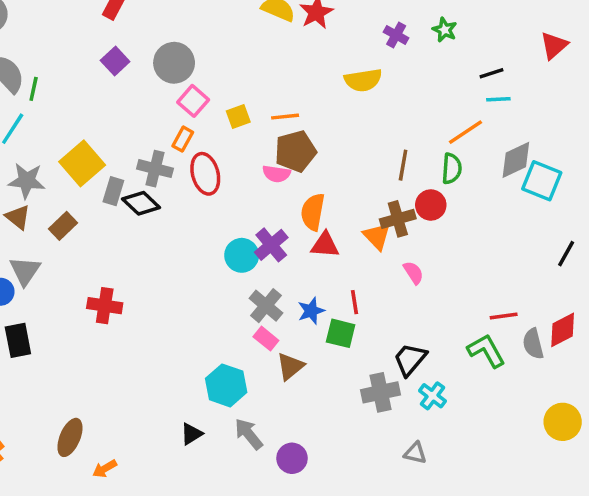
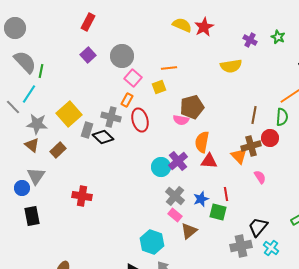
orange line: (285, 117) -> (169, 68), moved

